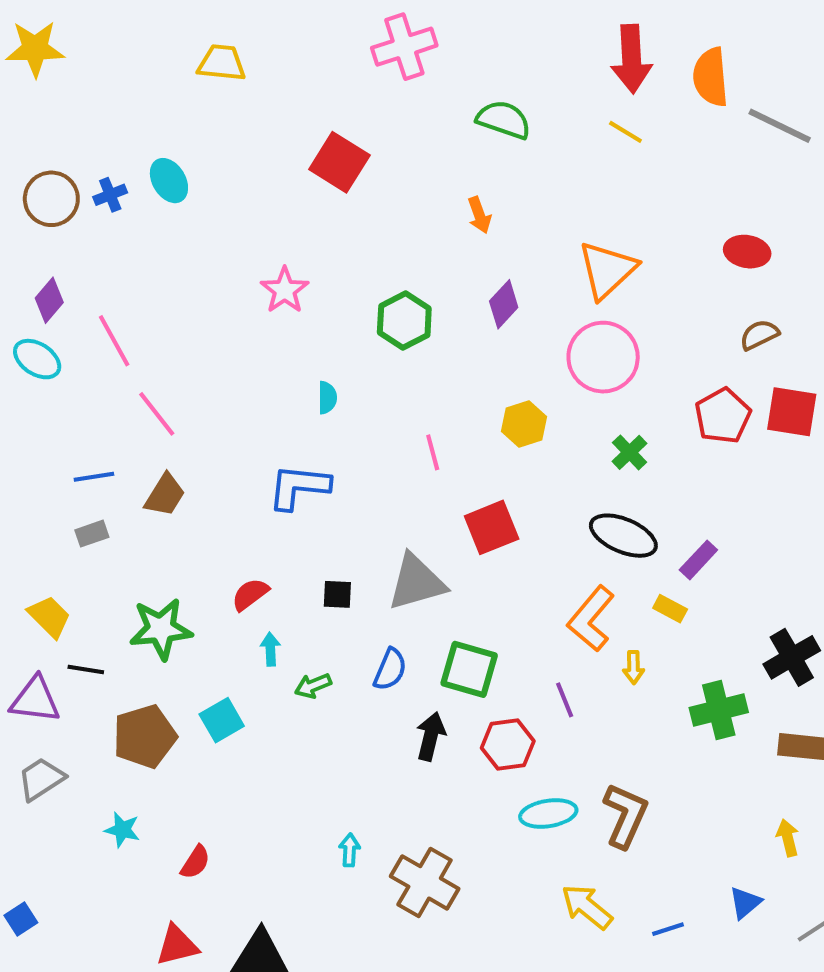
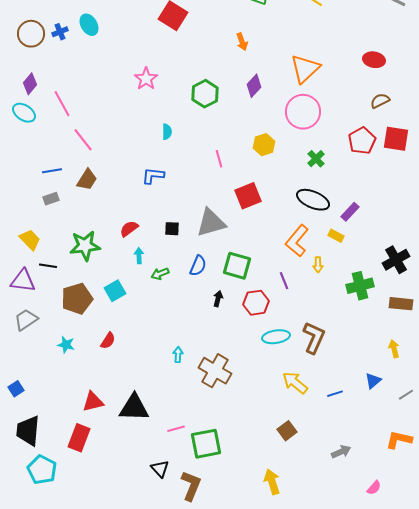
blue L-shape: (299, 487) -> (153, 176), size x0.7
black arrow: (431, 736) -> (218, 299), size x0.7
red semicircle: (195, 862) -> (108, 341), moved

